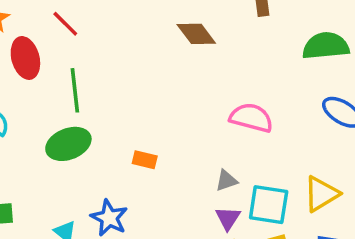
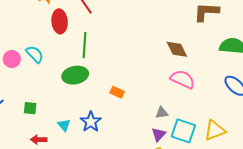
brown diamond: (196, 34) -> (177, 49), moved

